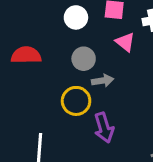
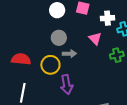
pink triangle: (125, 42) -> (95, 38), moved
red semicircle: (26, 55) -> (21, 59), moved

